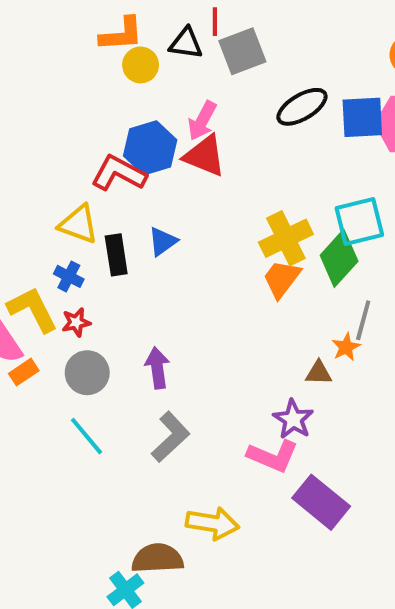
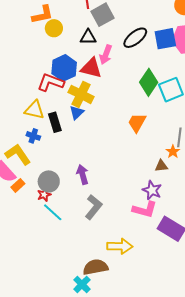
black triangle: (186, 43) -> (88, 37), moved
pink arrow: (202, 121) -> (106, 55), moved
yellow cross: (286, 238) -> (81, 94), moved, turned -30
green diamond: (339, 258) -> (149, 82), moved
red star: (76, 322) -> (44, 195), moved

